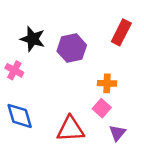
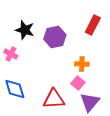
purple triangle: (117, 133) -> (90, 102), size x1.5

